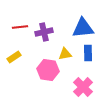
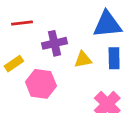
purple cross: (44, 32) -> (54, 43), moved
pink hexagon: (48, 70) -> (41, 84), moved

